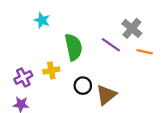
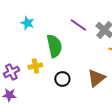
purple line: (111, 45) -> (78, 25), moved
brown triangle: (106, 95) -> (96, 78), moved

